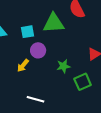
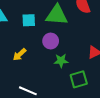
purple circle: (38, 50) -> (51, 41), moved

